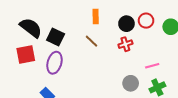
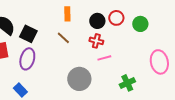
red cross: (125, 44) -> (96, 41), turned 32
pink line: (152, 66) -> (104, 58), moved
gray circle: (131, 83) -> (79, 79), moved, size x1.5

